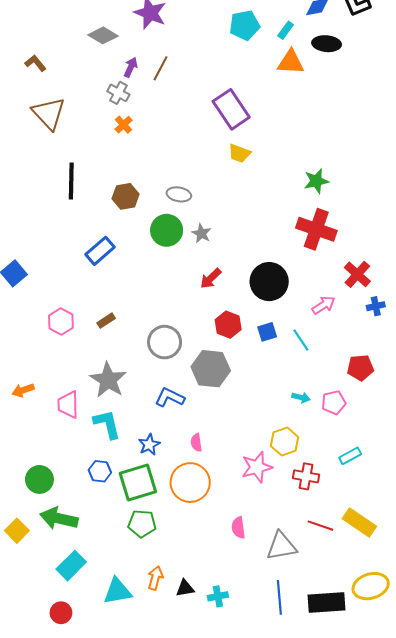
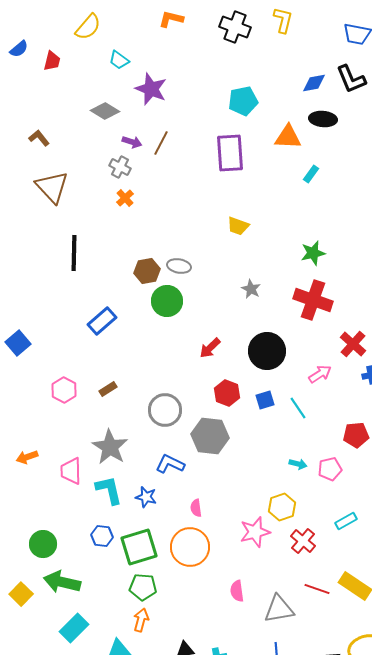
cyan rectangle: (286, 30) -> (311, 174), moved
purple arrow: (131, 67) -> (132, 142), turned 84
purple rectangle: (231, 109) -> (230, 153), moved, turned 30
brown hexagon: (126, 196) -> (147, 271), moved
gray star: (201, 233) -> (251, 289), moved
blue star: (149, 445) -> (146, 497), moved, turned -30
red cross: (306, 476) -> (303, 541), turned 30
orange arrow: (155, 578) -> (141, 620), moved

